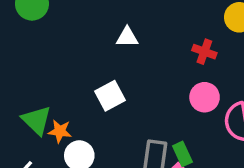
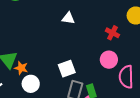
white square: (110, 96) -> (67, 69), moved

